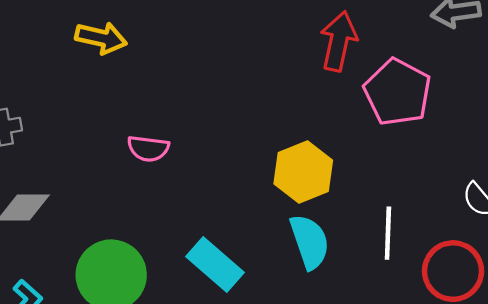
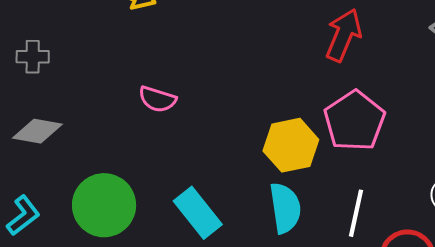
pink pentagon: (397, 92) -> (354, 121), moved

